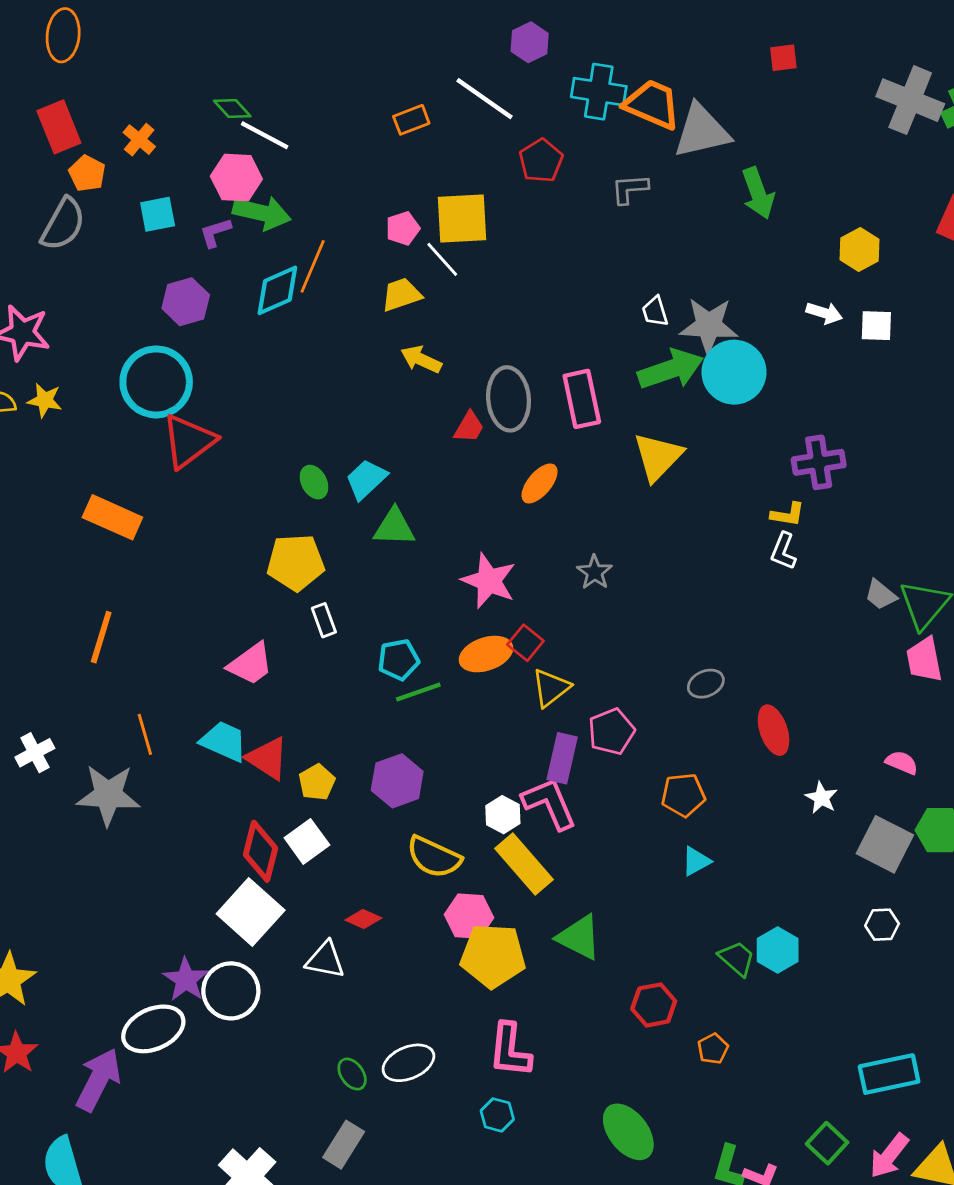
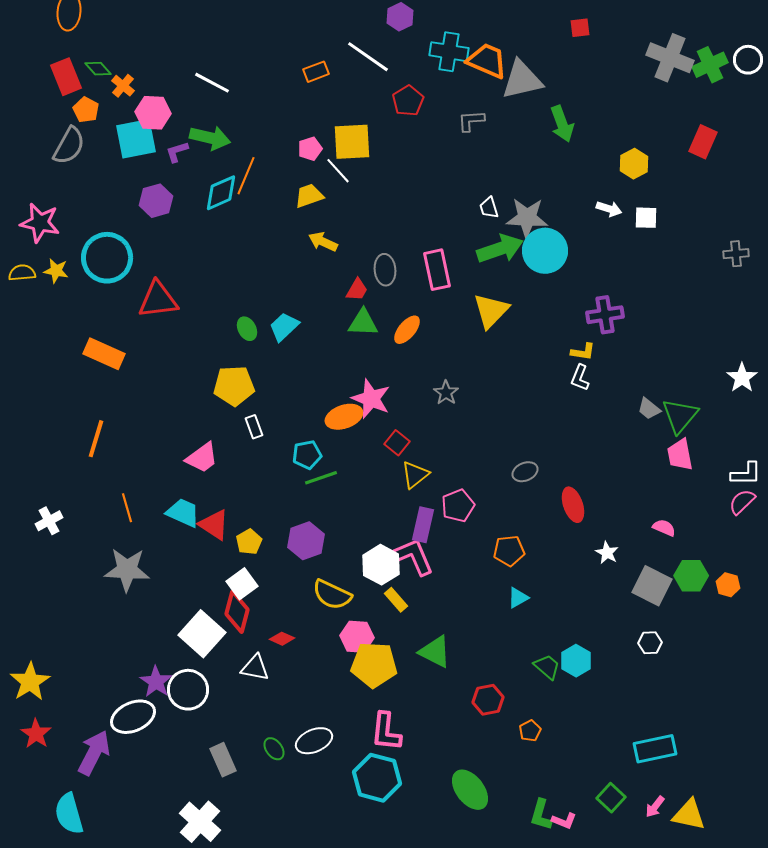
green diamond: (232, 109) -> (98, 69), moved
pink hexagon: (236, 178) -> (153, 113), moved
cyan square: (158, 214) -> (136, 139), size x1.6
cyan circle: (156, 382) -> (107, 258), moved
gray ellipse: (509, 399) -> (385, 270), size x0.7
red triangle: (189, 441) -> (158, 300), turned 30
green triangle: (394, 527) -> (363, 323), moved
orange ellipse: (486, 654) -> (344, 417), moved
gray star: (108, 795) -> (127, 570), moved
white hexagon: (503, 815) -> (381, 565), size x1.5
red diamond: (260, 851) -> (237, 612), moved
yellow rectangle: (524, 864) -> (396, 600), size x0.6
cyan hexagon: (497, 1115) -> (377, 778), size x2.0
gray rectangle: (344, 1145) -> (223, 760), moved, turned -56
pink arrow: (889, 1156) -> (655, 807), size x0.7

